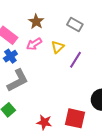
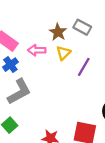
brown star: (36, 22) -> (58, 32), moved
pink arrow: (34, 44) -> (37, 50), turned 35

